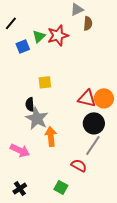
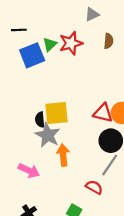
black line: (11, 23) -> (19, 30), turned 48
brown semicircle: (88, 23) -> (109, 41), moved
blue square: (23, 46) -> (32, 55), size x1.6
yellow square: (45, 82) -> (56, 113), moved, size x1.6

